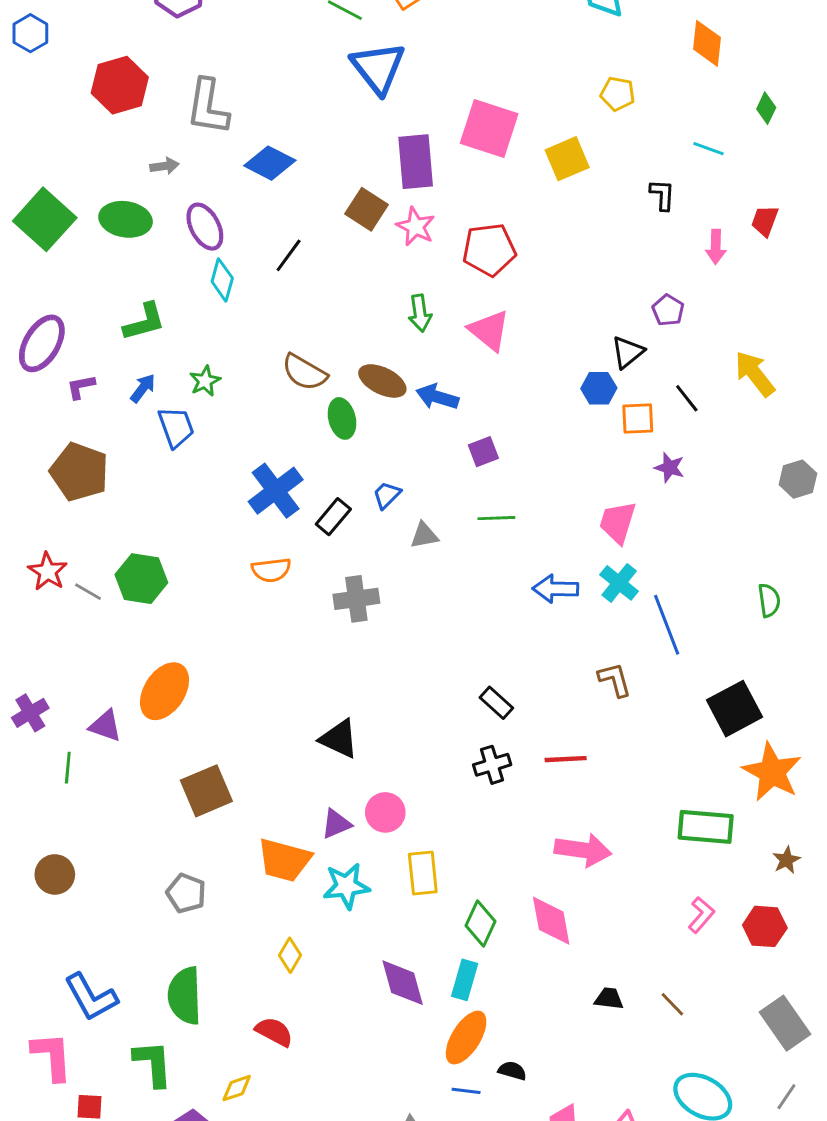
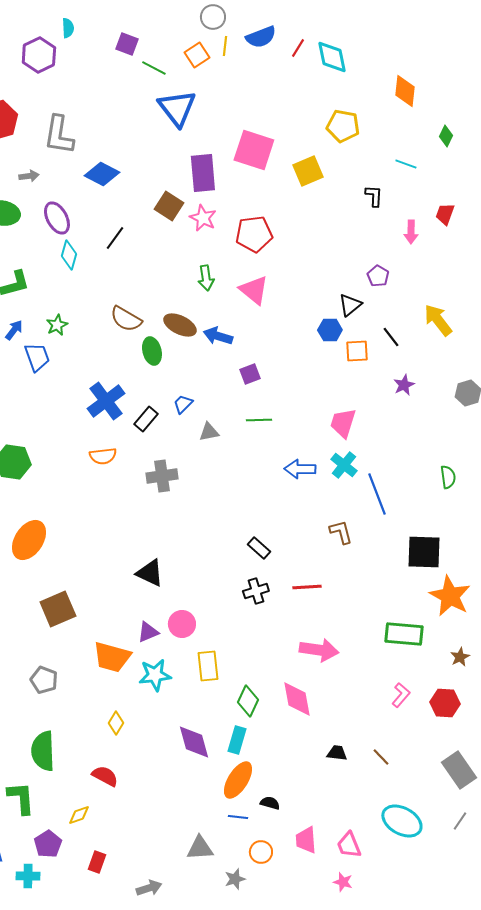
yellow pentagon: (618, 94) -> (343, 126), size x1.4
purple star: (670, 468) -> (404, 385), moved, turned 30
black square: (734, 709) -> (424, 552), turned 30

